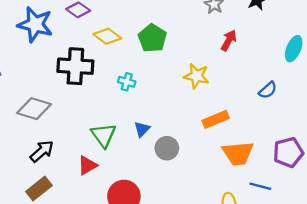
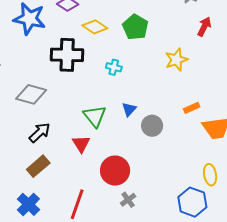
yellow star: (197, 76) -> (176, 60), turned -30
orange rectangle: (216, 119) -> (192, 108), moved, size x0.7
red triangle: (87, 165) -> (81, 144), turned -30

